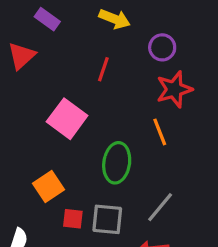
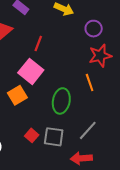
red line: (103, 69) -> (38, 44), moved
orange square: (48, 187) -> (17, 95), moved
red square: (73, 219) -> (32, 135), turned 32

